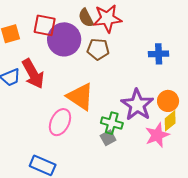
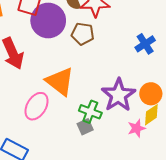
blue cross: (159, 54) -> (145, 44), turned -36
pink star: (157, 135) -> (137, 128), size x0.7

